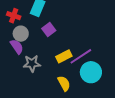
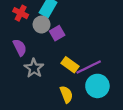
gray circle: (21, 34) -> (42, 25), moved
yellow rectangle: (64, 56) -> (70, 65), turned 56
gray star: (32, 64) -> (34, 68), turned 30

